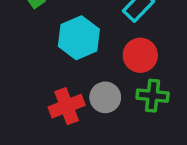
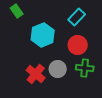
red cross: (67, 106) -> (36, 74), turned -30

